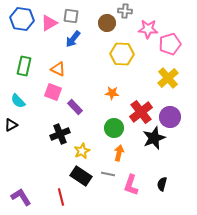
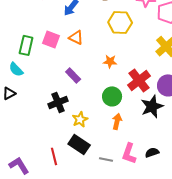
green rectangle: (24, 66) -> (26, 45), moved
orange triangle: (58, 69) -> (76, 37), moved
pink square: (53, 92) -> (51, 39), moved
gray line: (108, 174) -> (106, 159), moved
black semicircle: (162, 184) -> (152, 152), moved, turned 56
red line: (61, 197) -> (54, 156), moved

